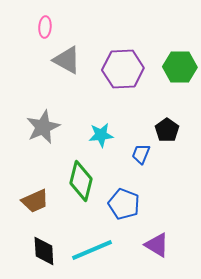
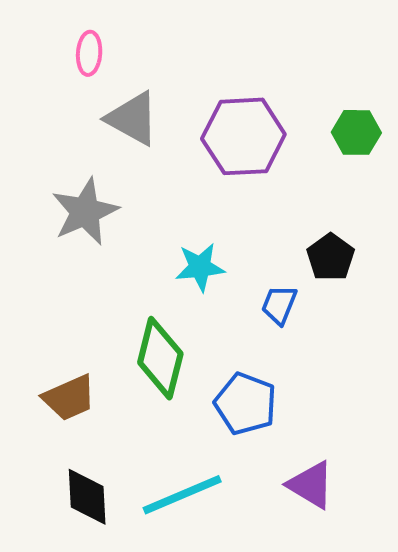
green hexagon: (180, 67) -> (356, 132), size x0.7
gray star: (43, 127) -> (85, 212), moved

